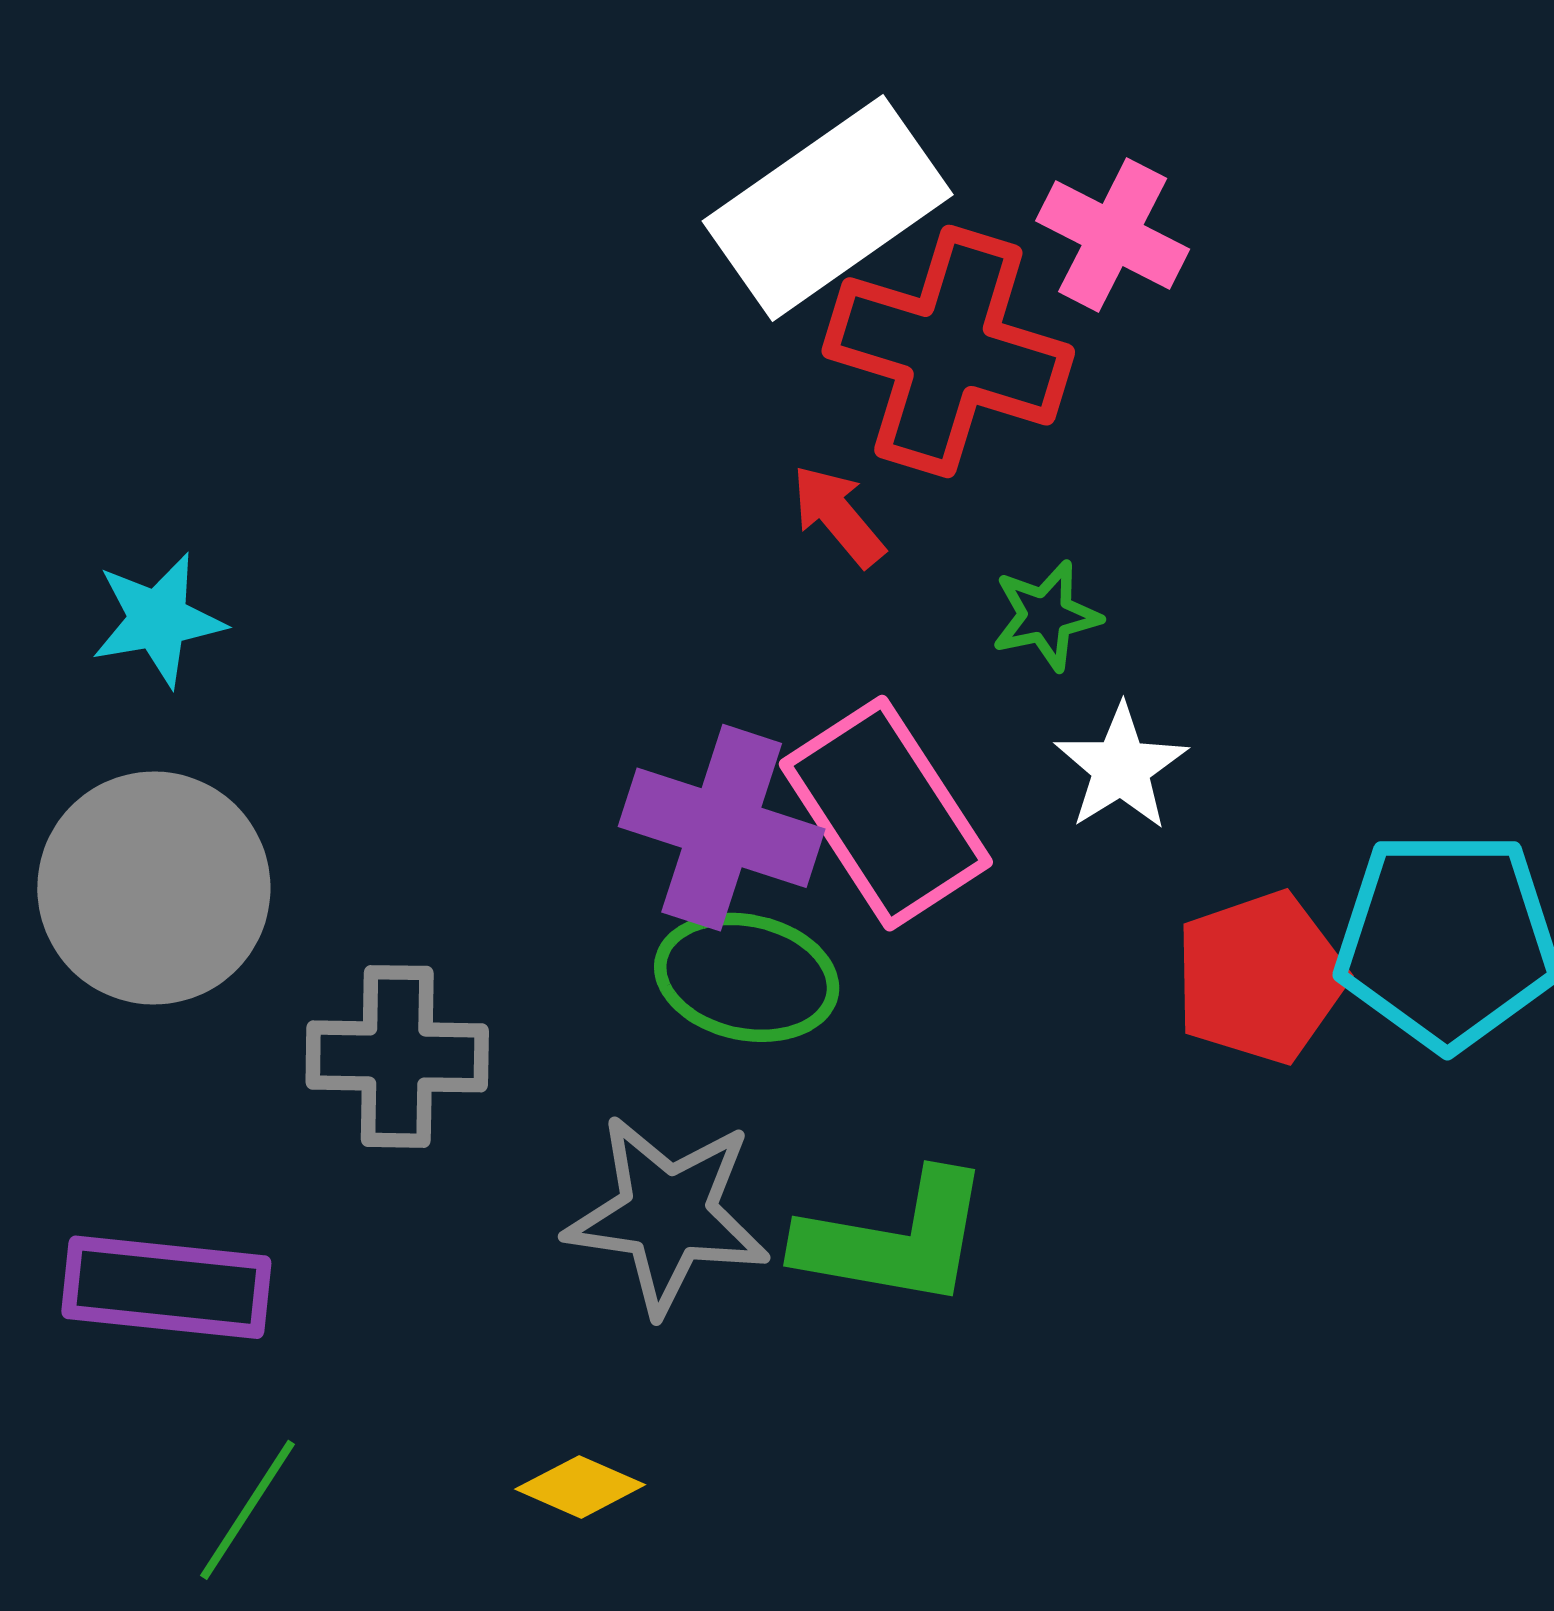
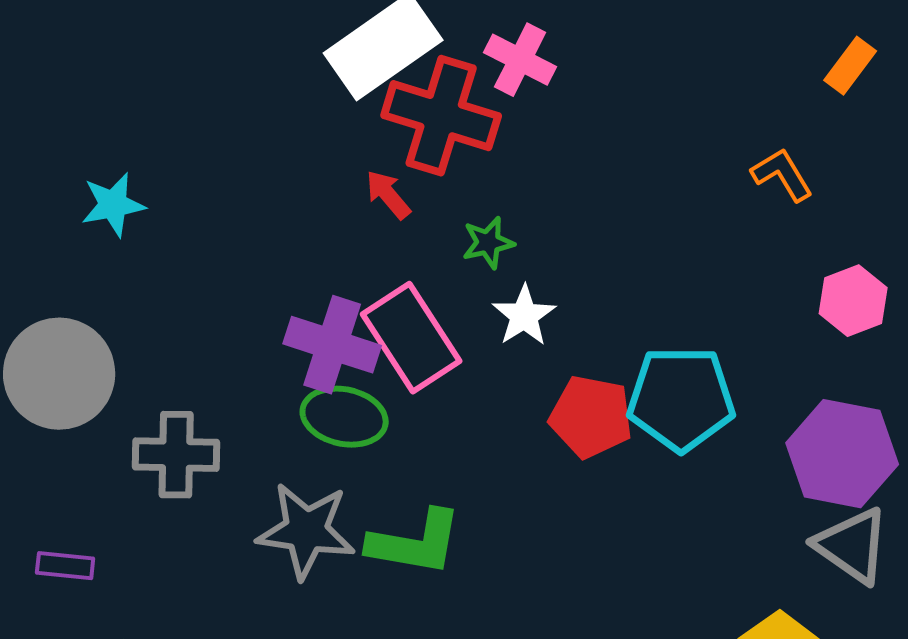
cyan star: (158, 620) -> (113, 205), moved
red pentagon: (1260, 977) -> (591, 417), turned 30
purple rectangle: (166, 1287) -> (65, 566), size x0.6

